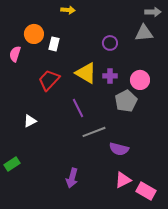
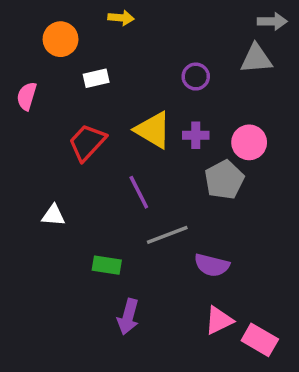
orange circle: (34, 34) -> (61, 39), moved
white rectangle: (54, 44) -> (96, 78), turned 64
white triangle: (30, 121) -> (53, 215), turned 32
green rectangle: (12, 164) -> (107, 265), moved, turned 42

